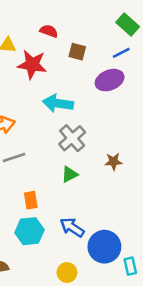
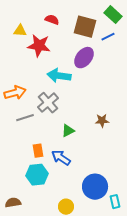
brown square: (77, 52) -> (85, 27), moved, size x1.6
purple ellipse: (110, 80) -> (84, 58), moved, turned -30
gray cross: (72, 138) -> (48, 103), moved
blue arrow: (72, 227) -> (61, 158), moved

